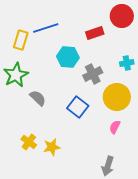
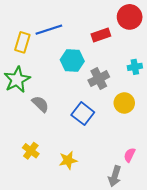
yellow circle: (117, 97) -> (124, 103), size x0.7
pink semicircle: (115, 127) -> (130, 155), moved
yellow star: (52, 147) -> (68, 160), moved

